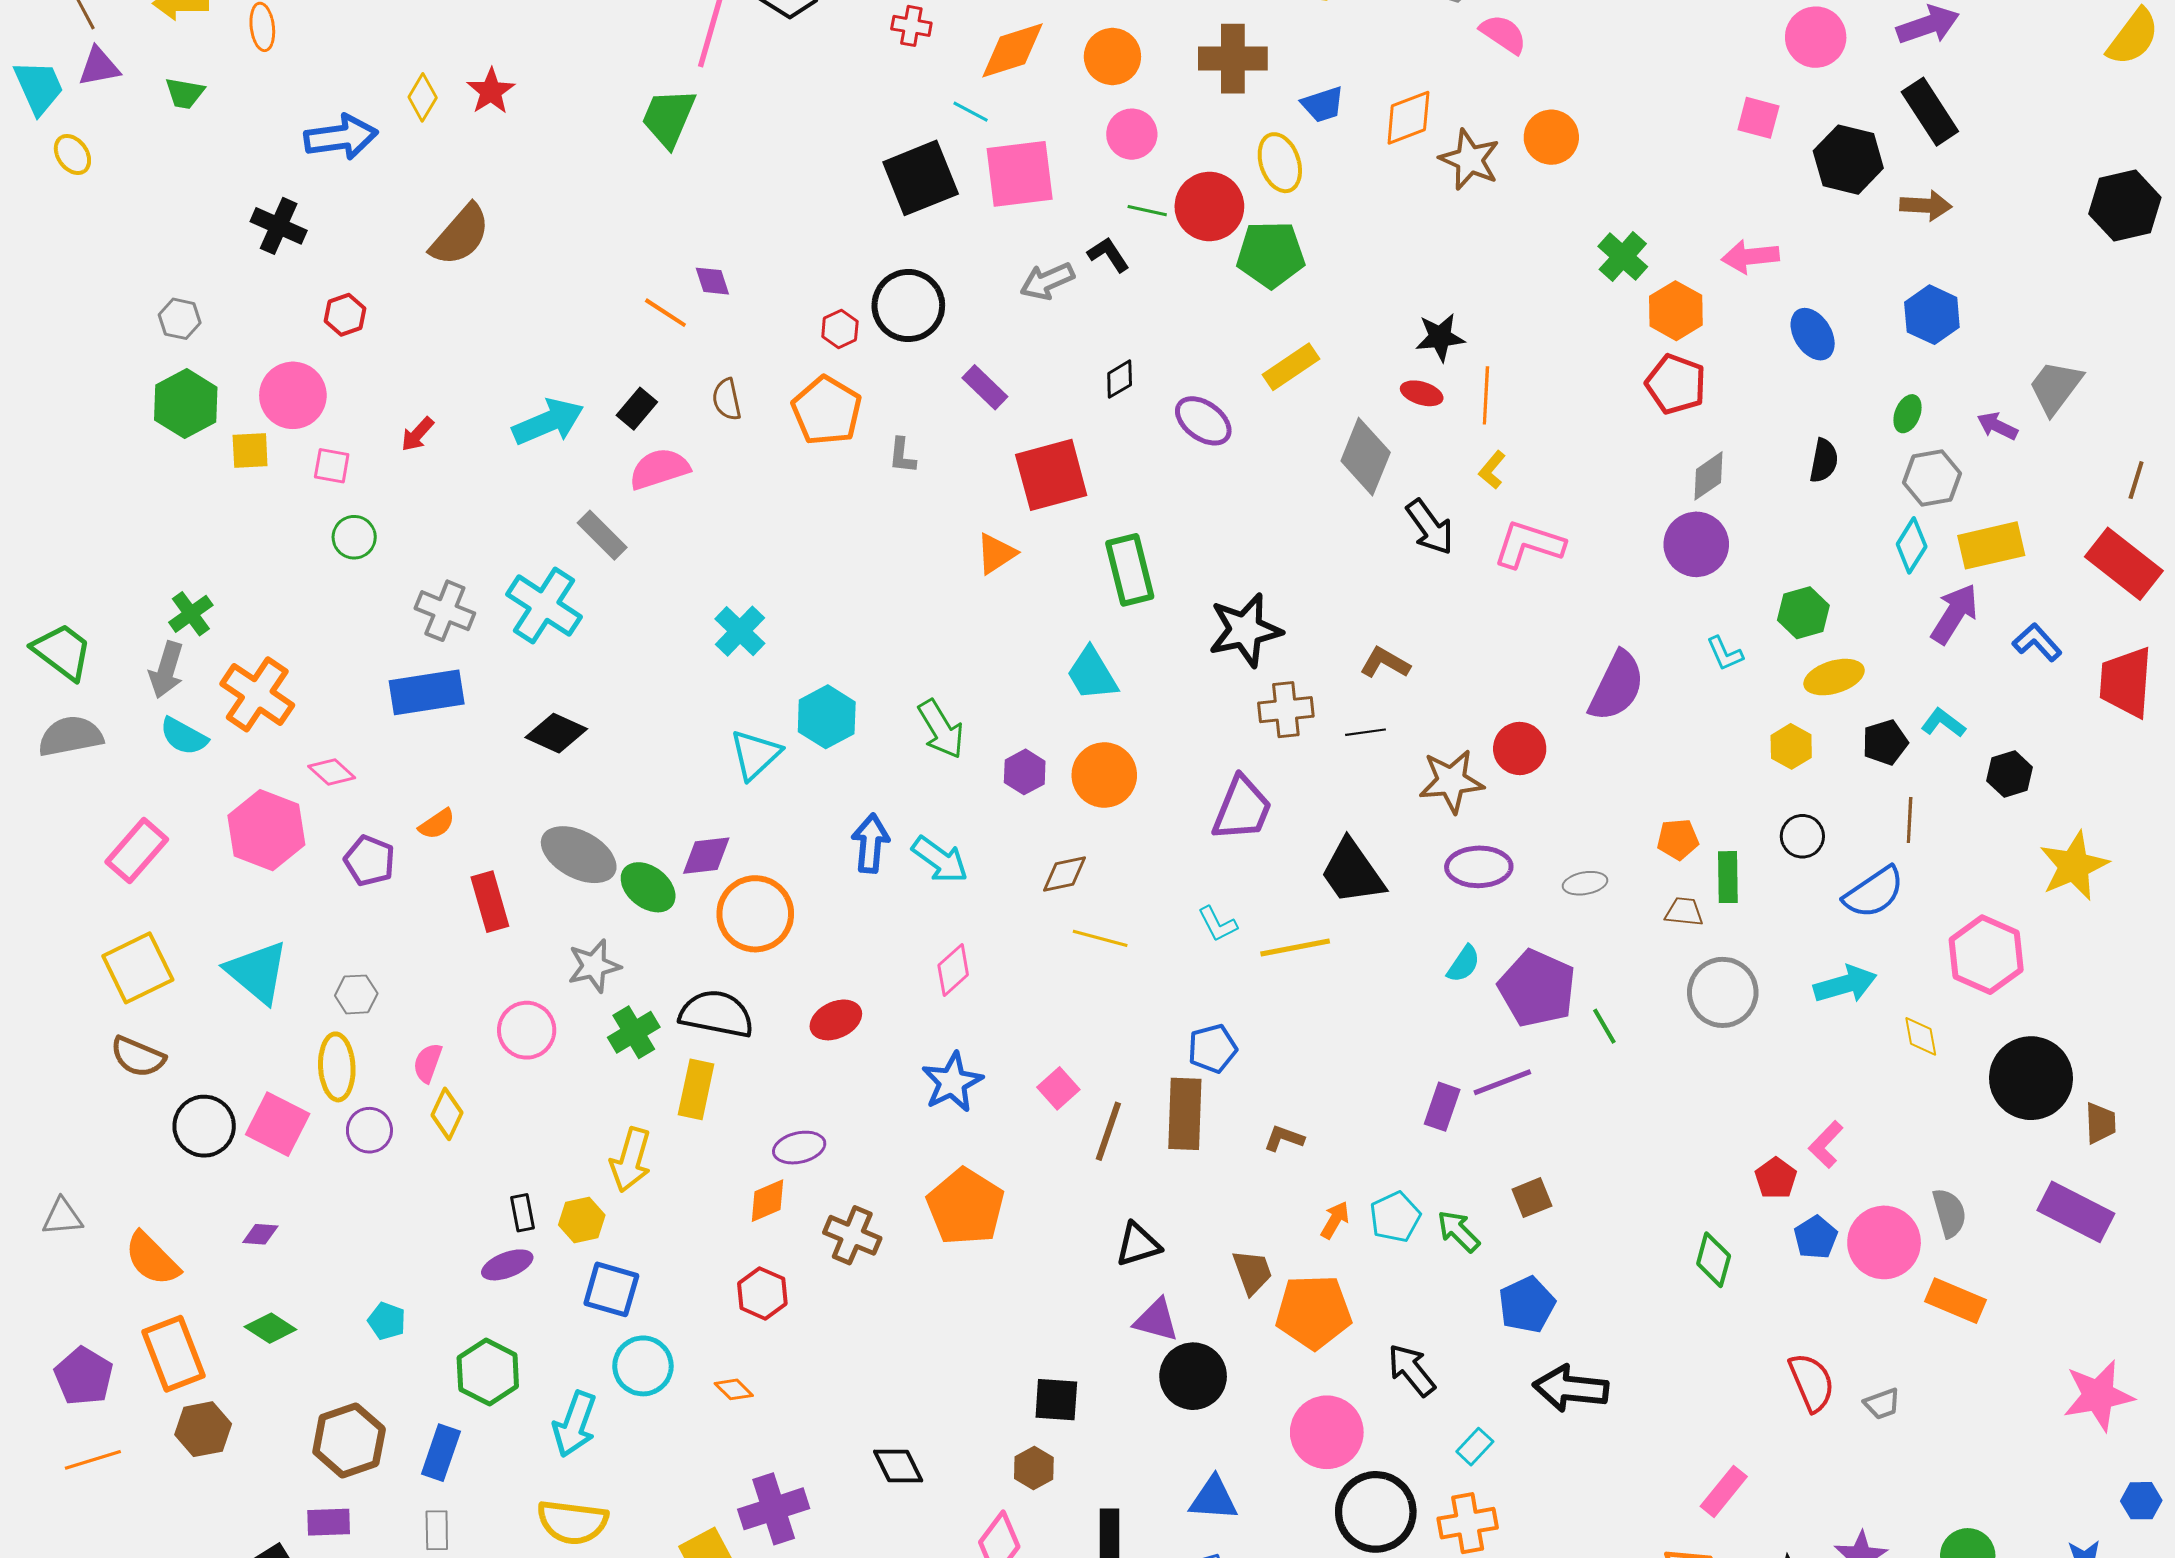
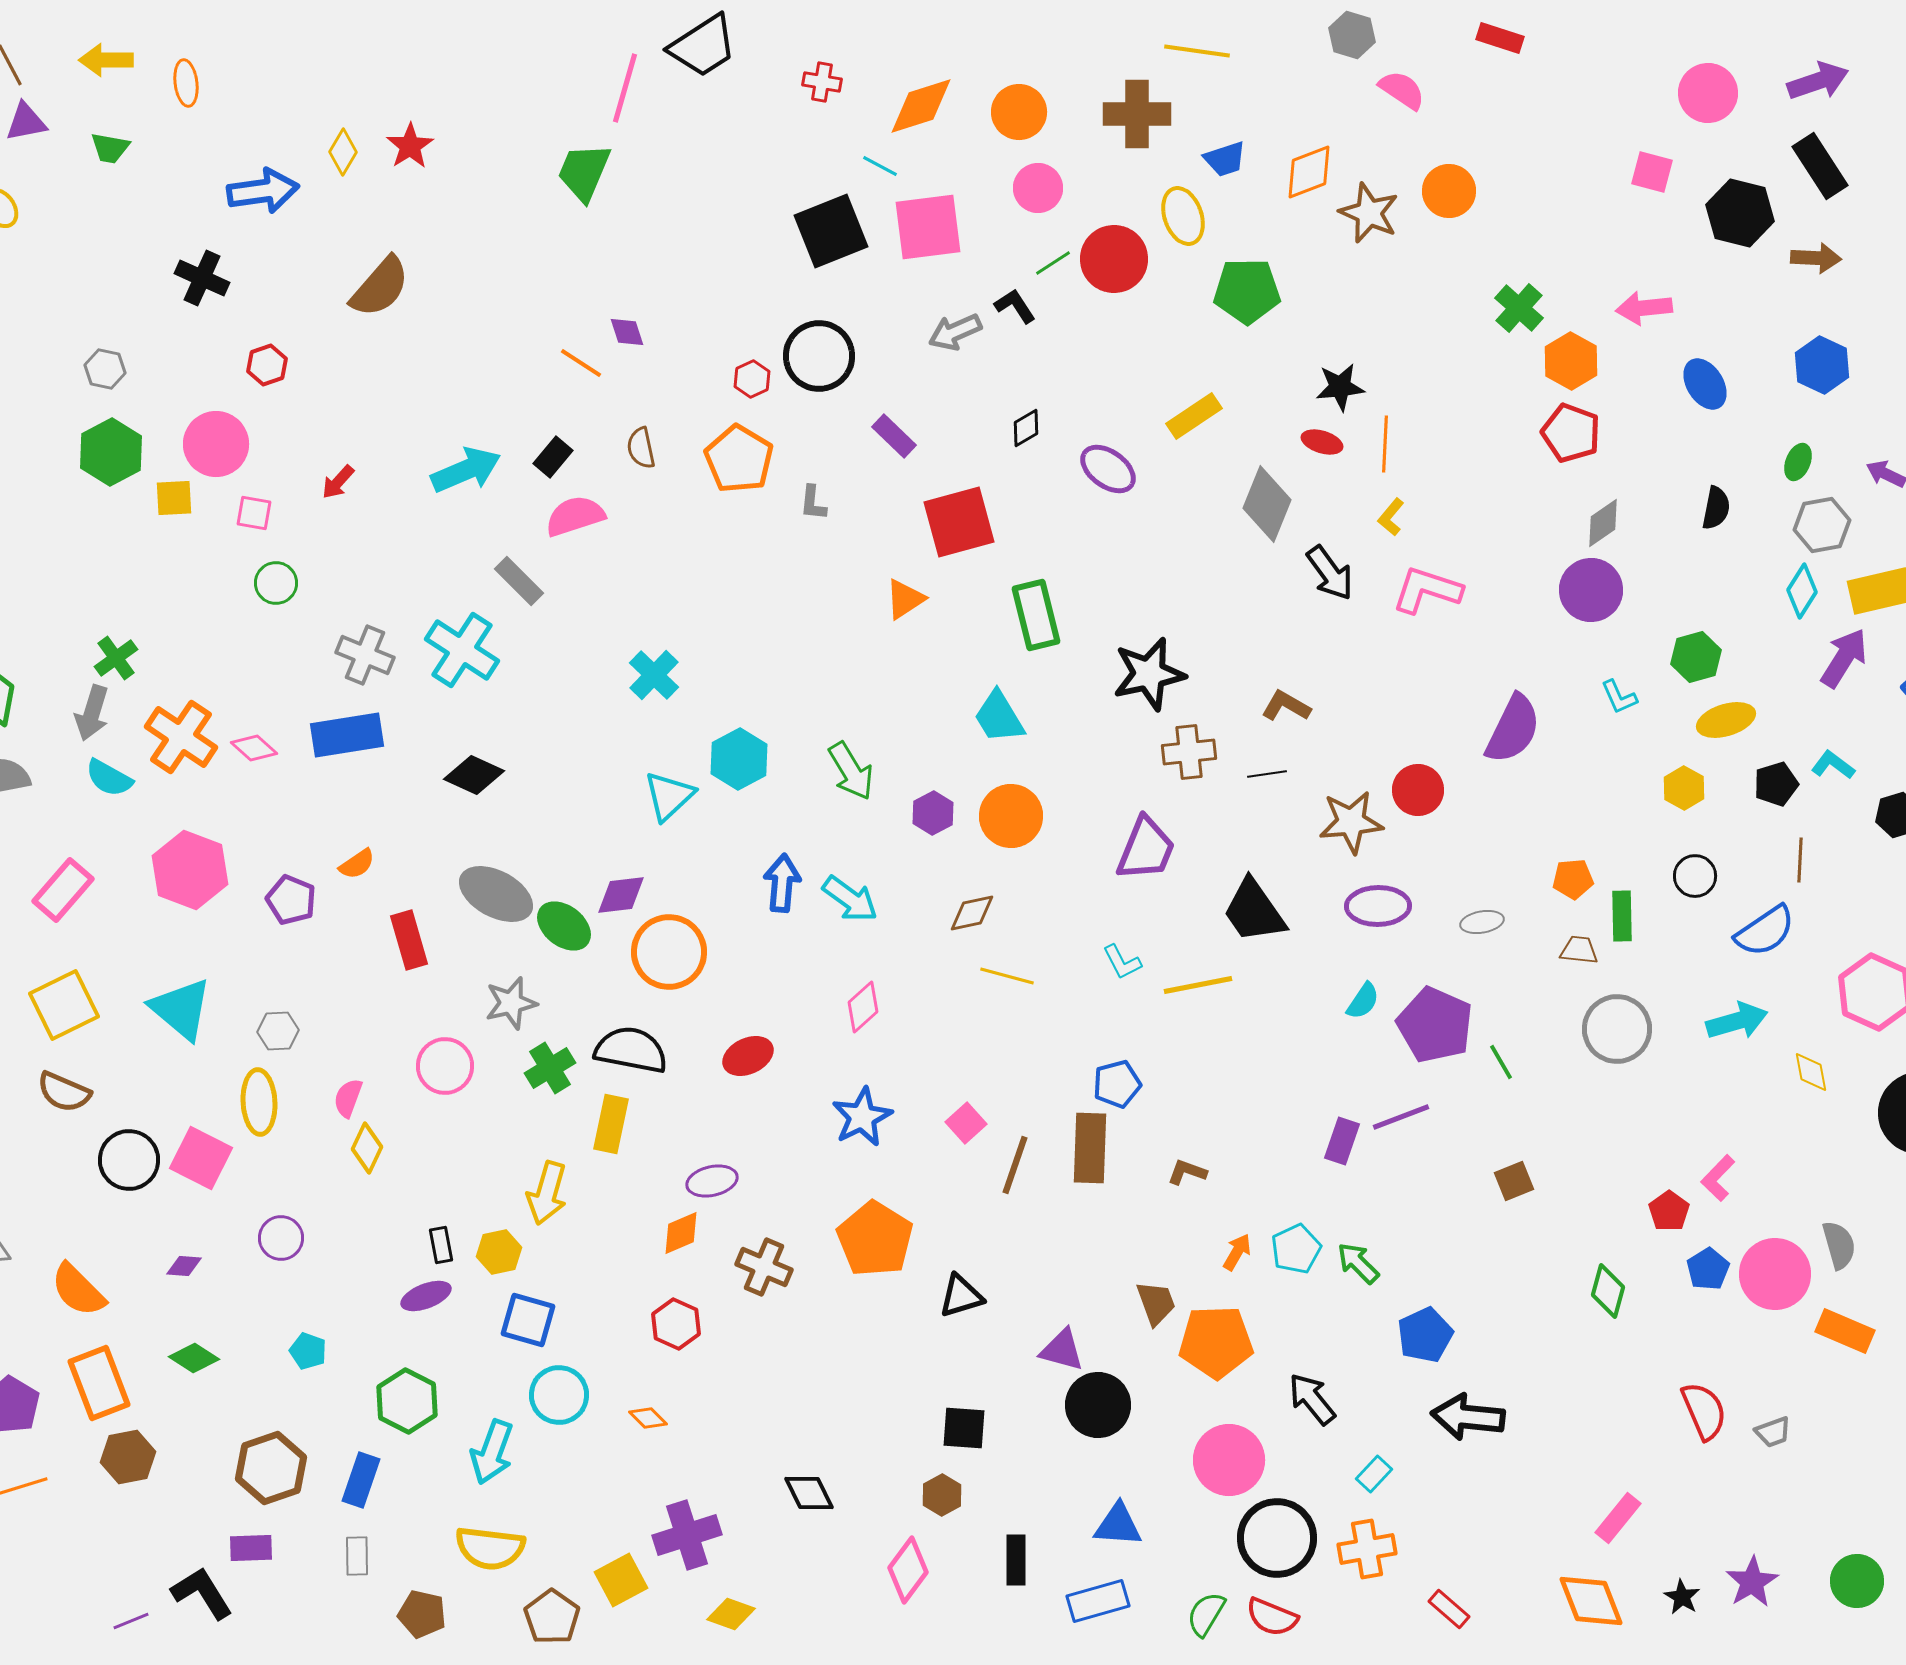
green line: (1147, 211) -> (1053, 263), turned -45
green pentagon: (1271, 255) -> (1247, 291), moved
pink diamond: (332, 772) -> (254, 748), moved
purple circle: (369, 1130) -> (281, 1238), moved
brown square: (1532, 1198) -> (1514, 1181), moved
black triangle: (1138, 1244) -> (961, 1296), moved

